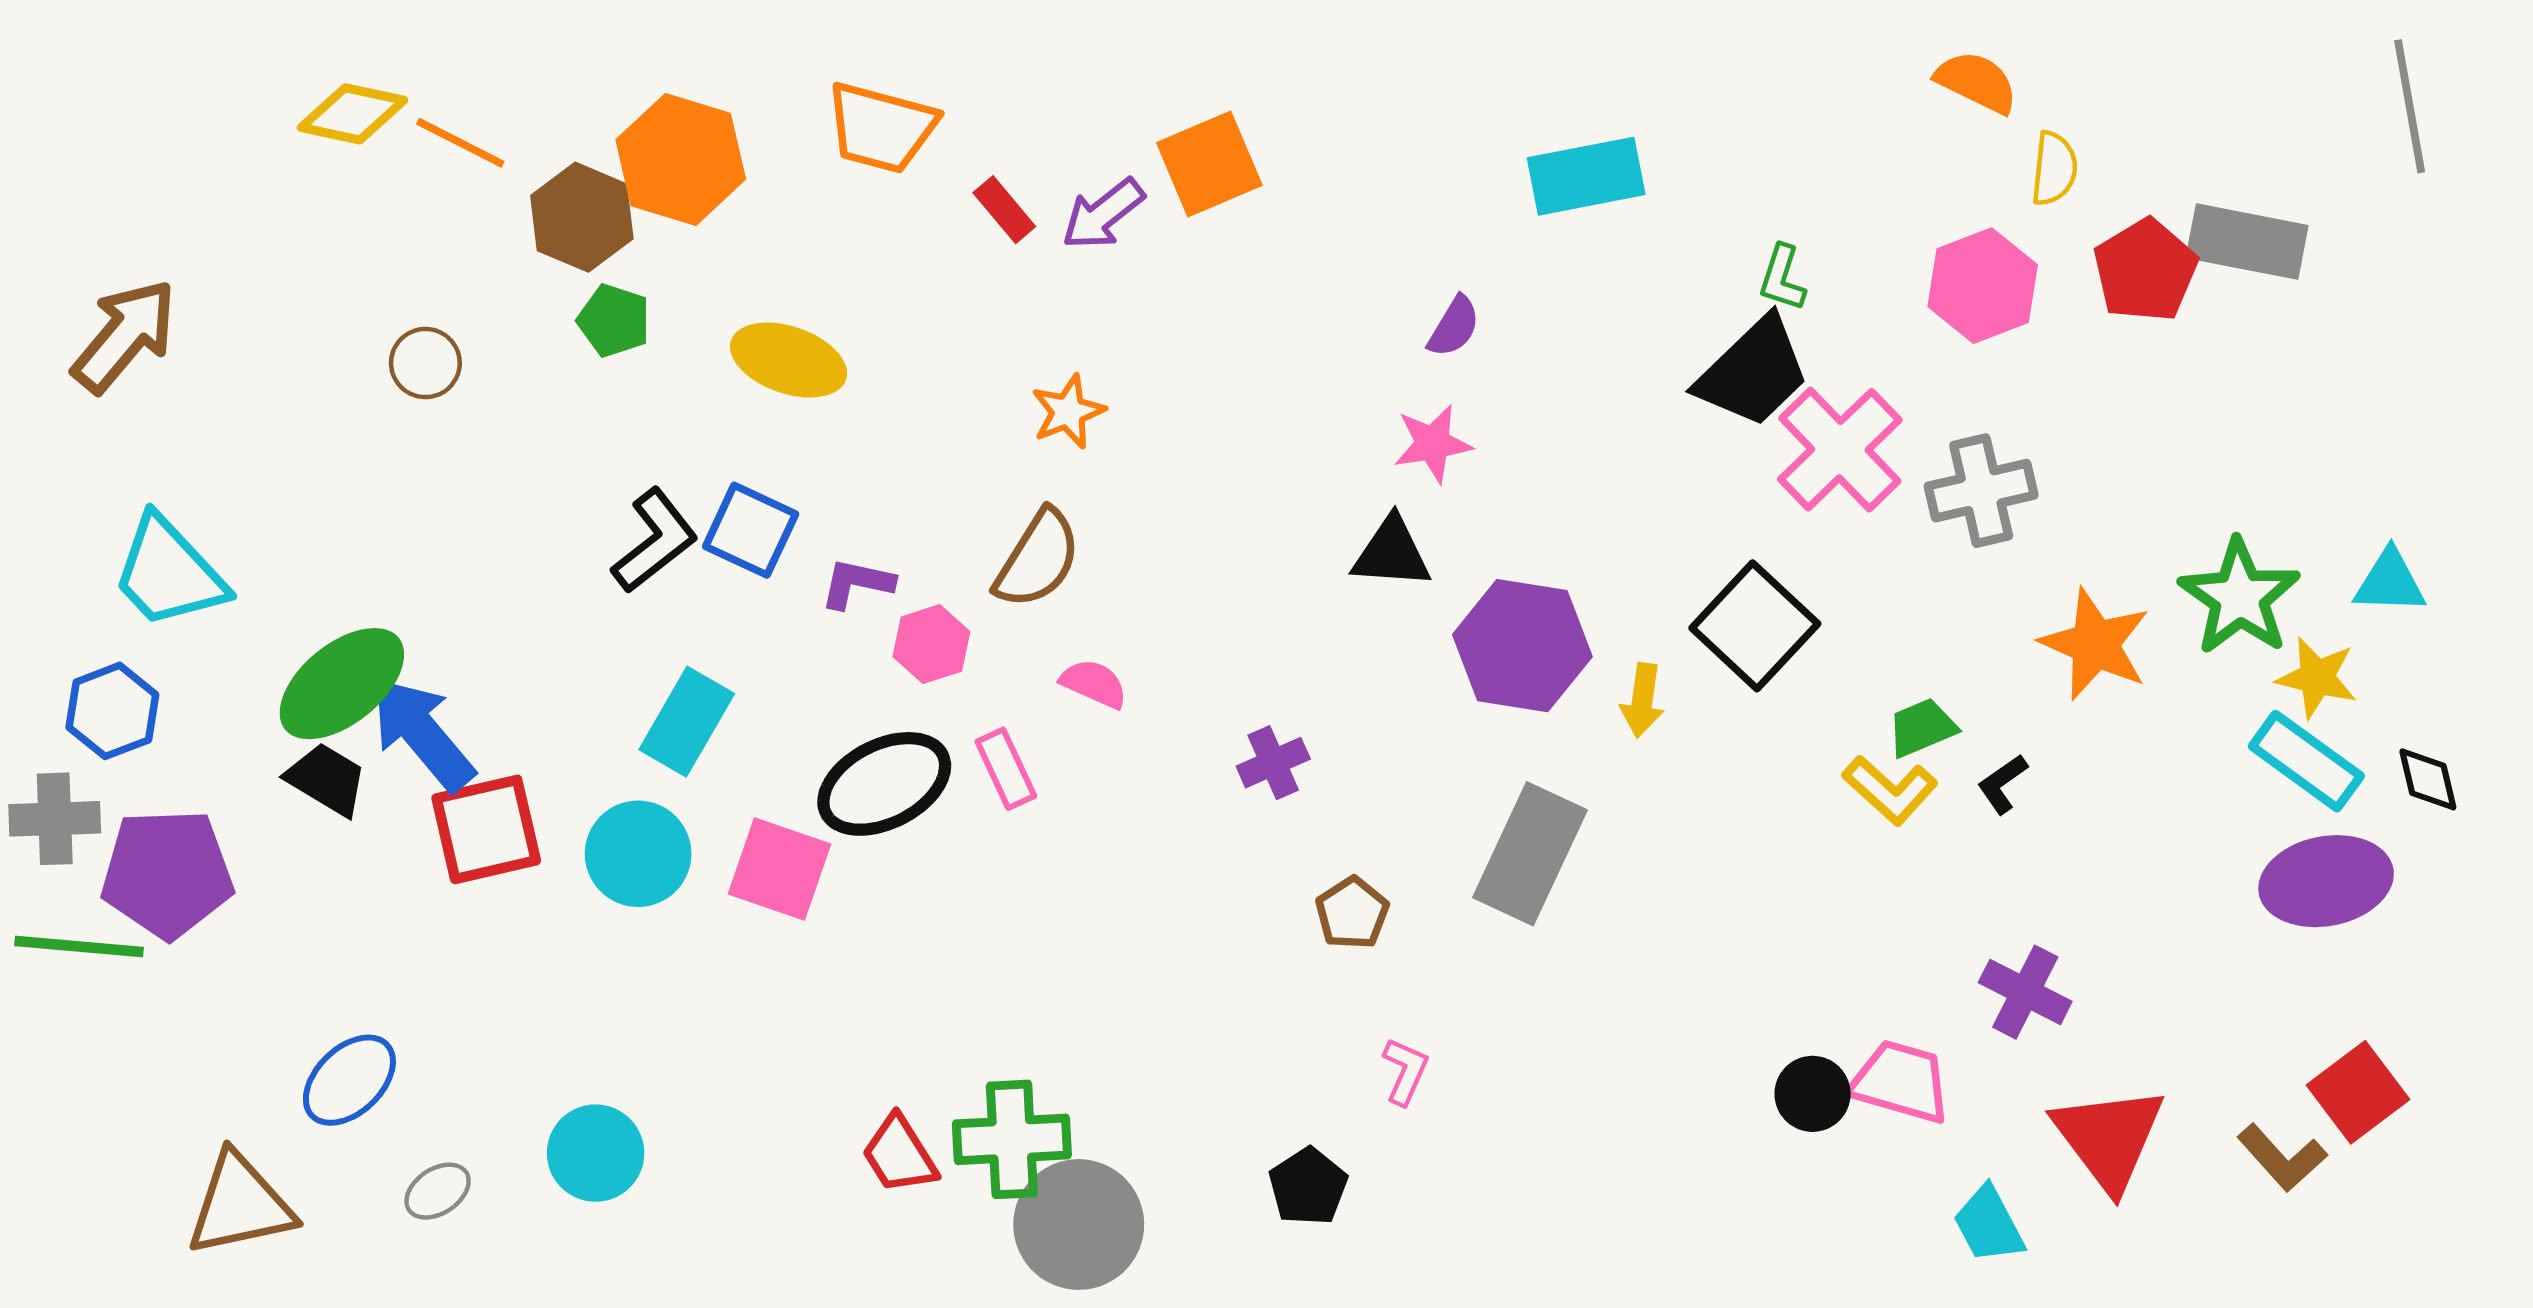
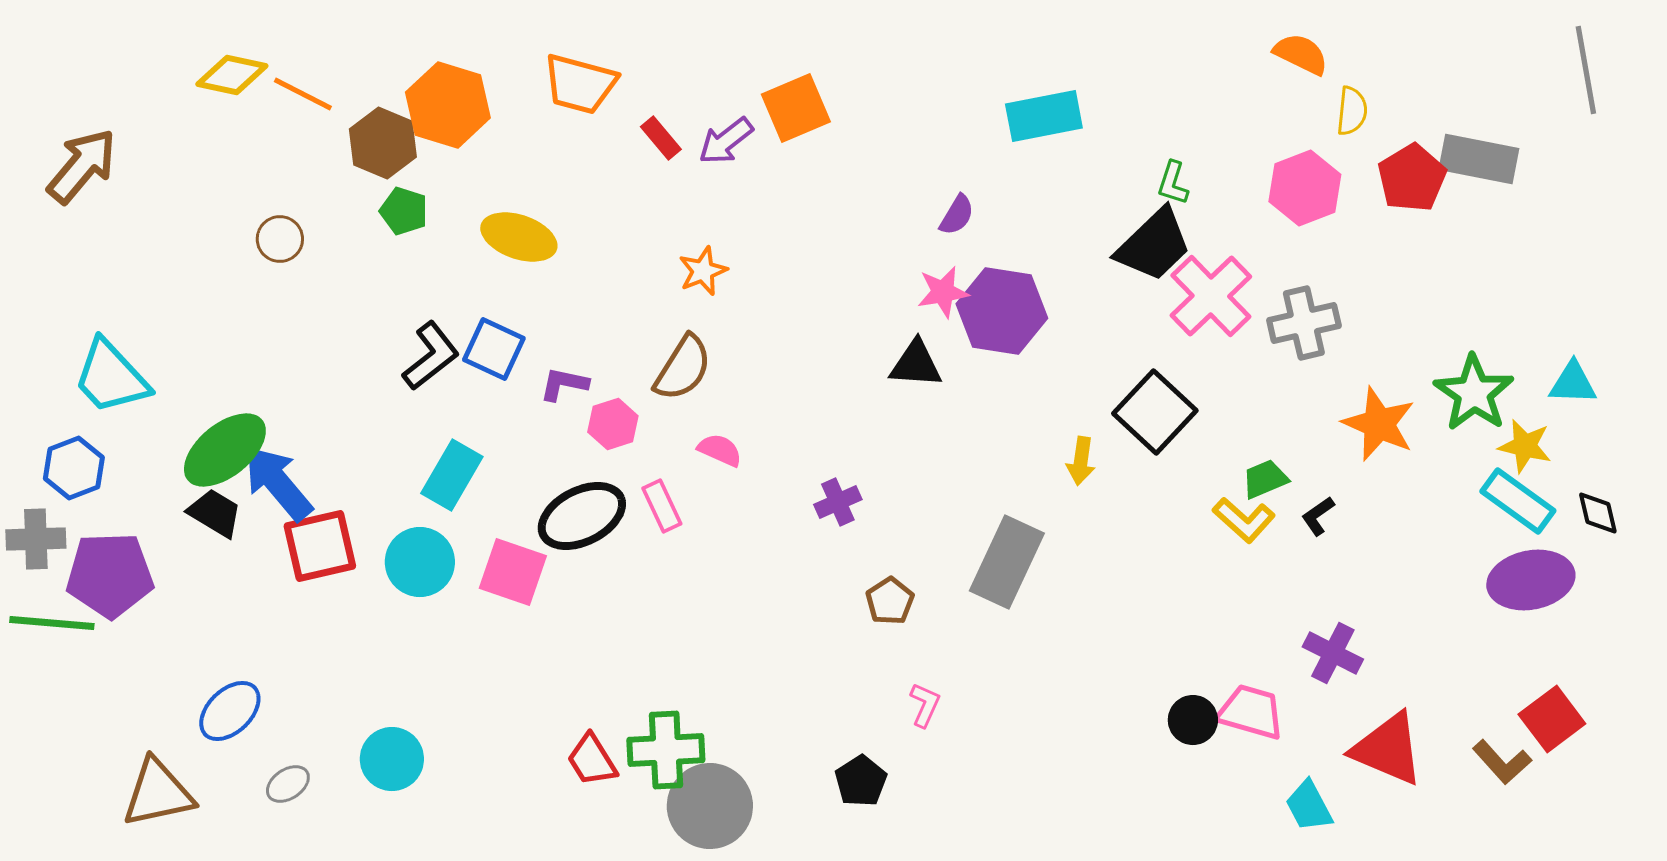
brown arrow: (125, 336) -> (82, 166), moved
purple hexagon: (1522, 646) -> (1002, 311), moved
red triangle: (2109, 1138) -> (1388, 749), turned -30

